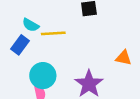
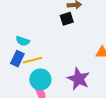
yellow line: (53, 33) -> (33, 60), moved

